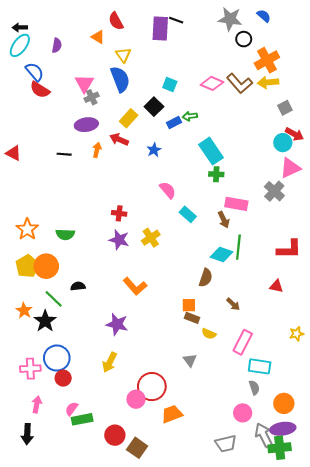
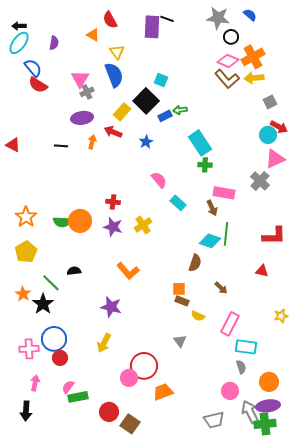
pink diamond: (212, 83) -> (228, 61), moved
black square: (154, 107) -> (146, 101), size x1.4
orange circle: (46, 266) -> (80, 221), moved

